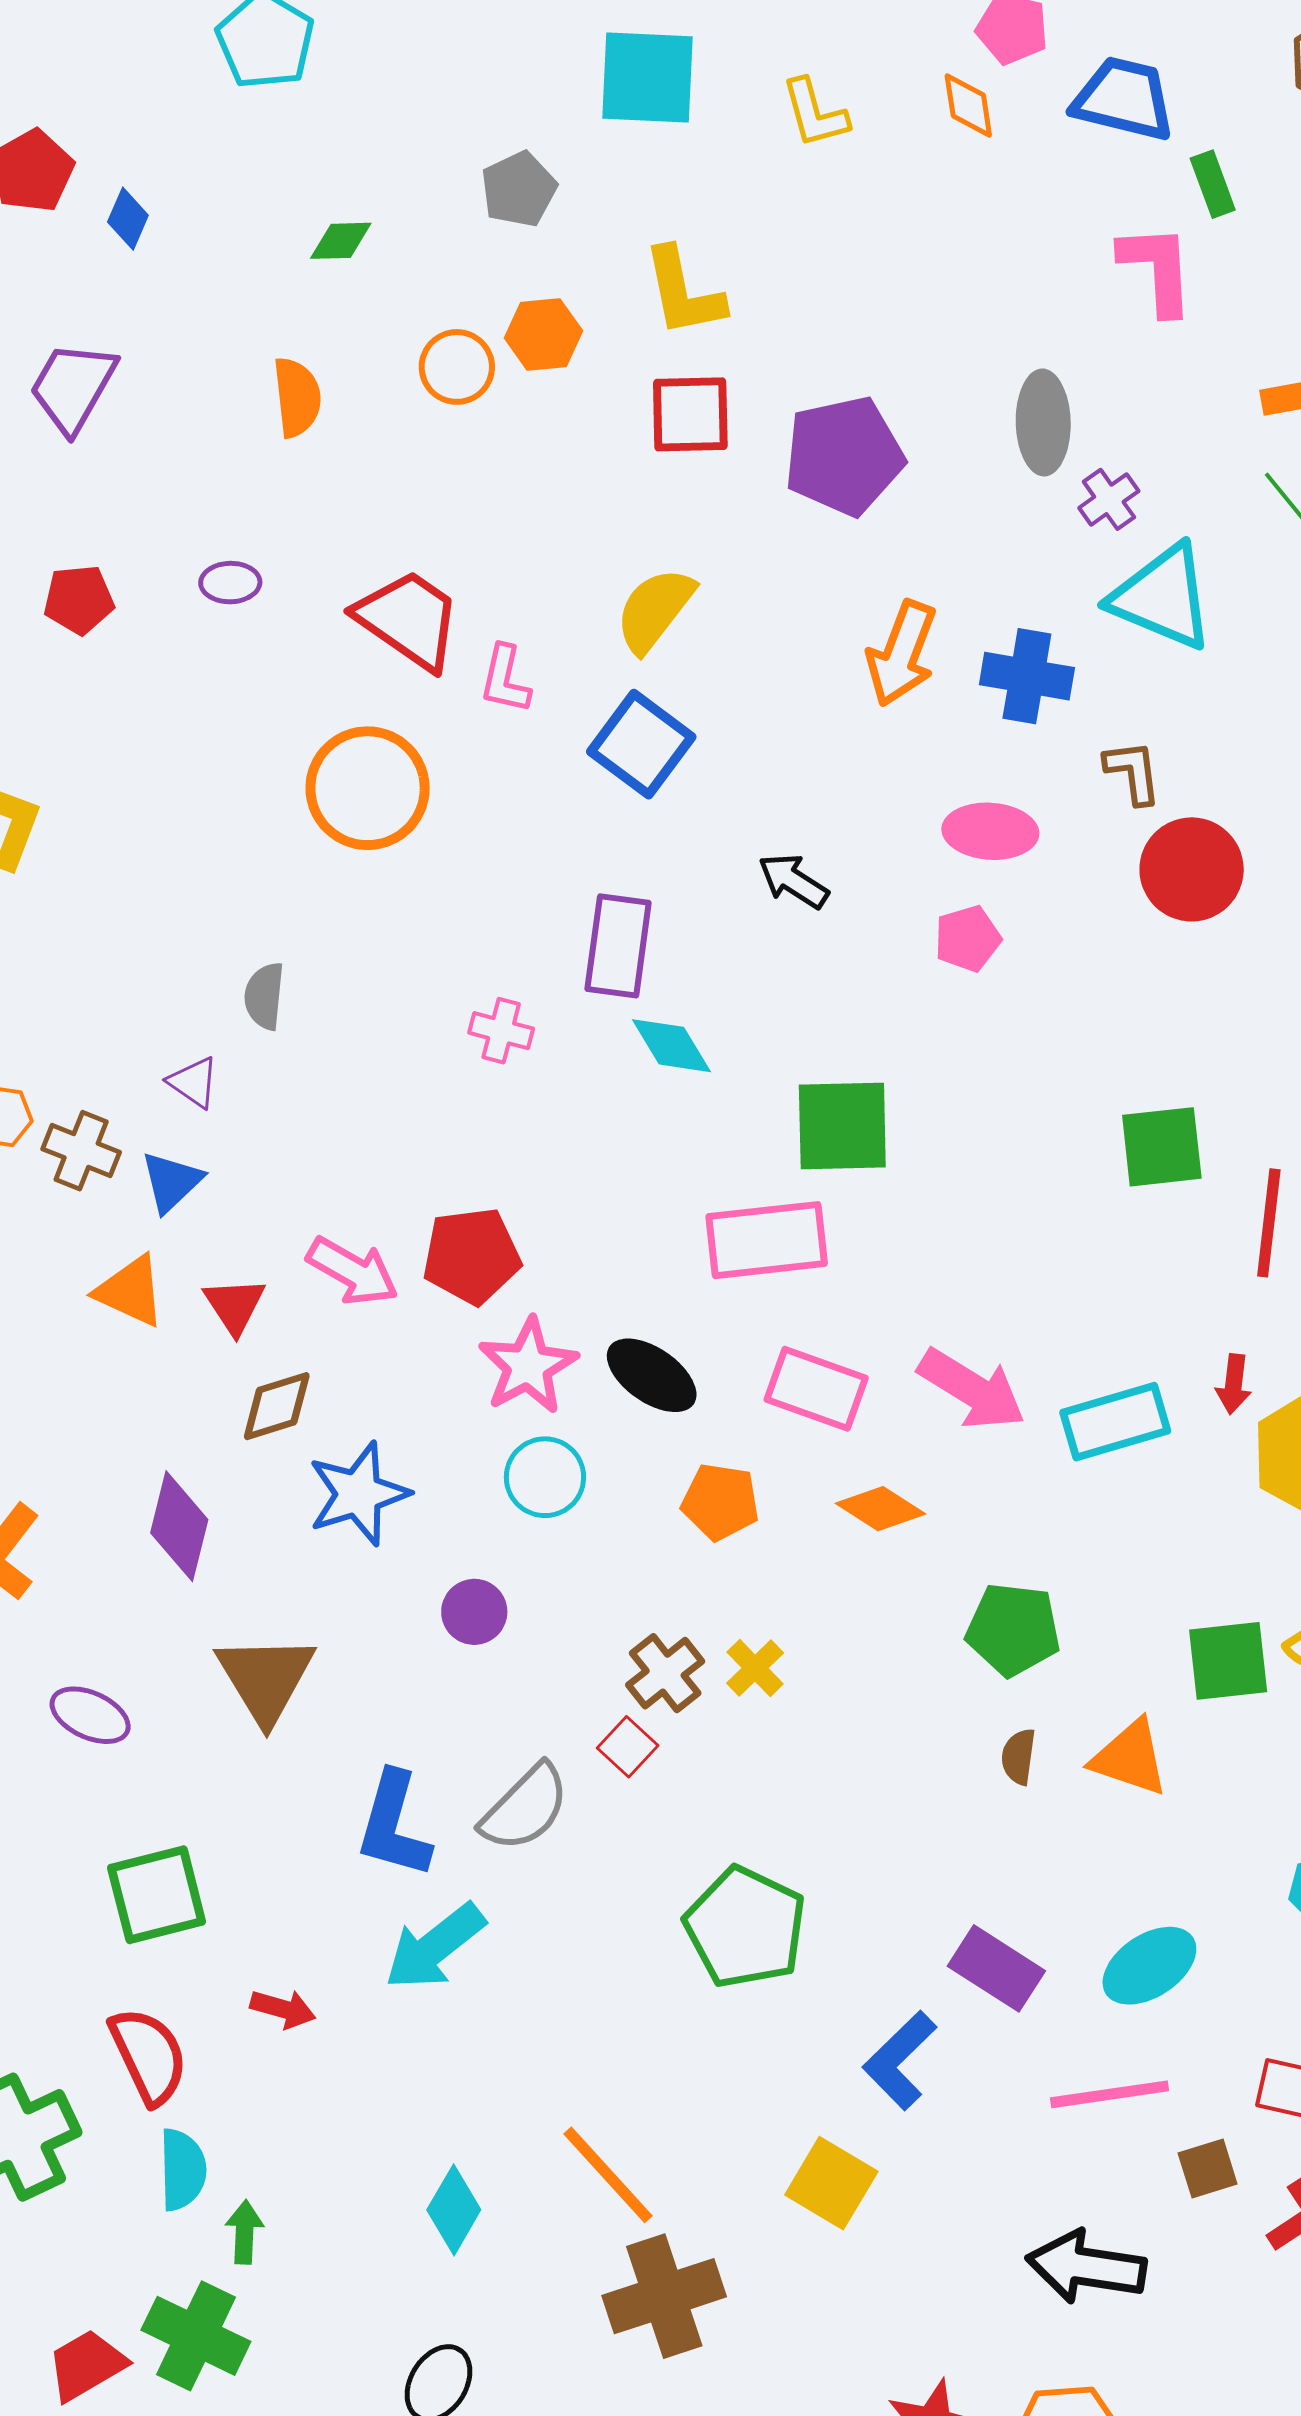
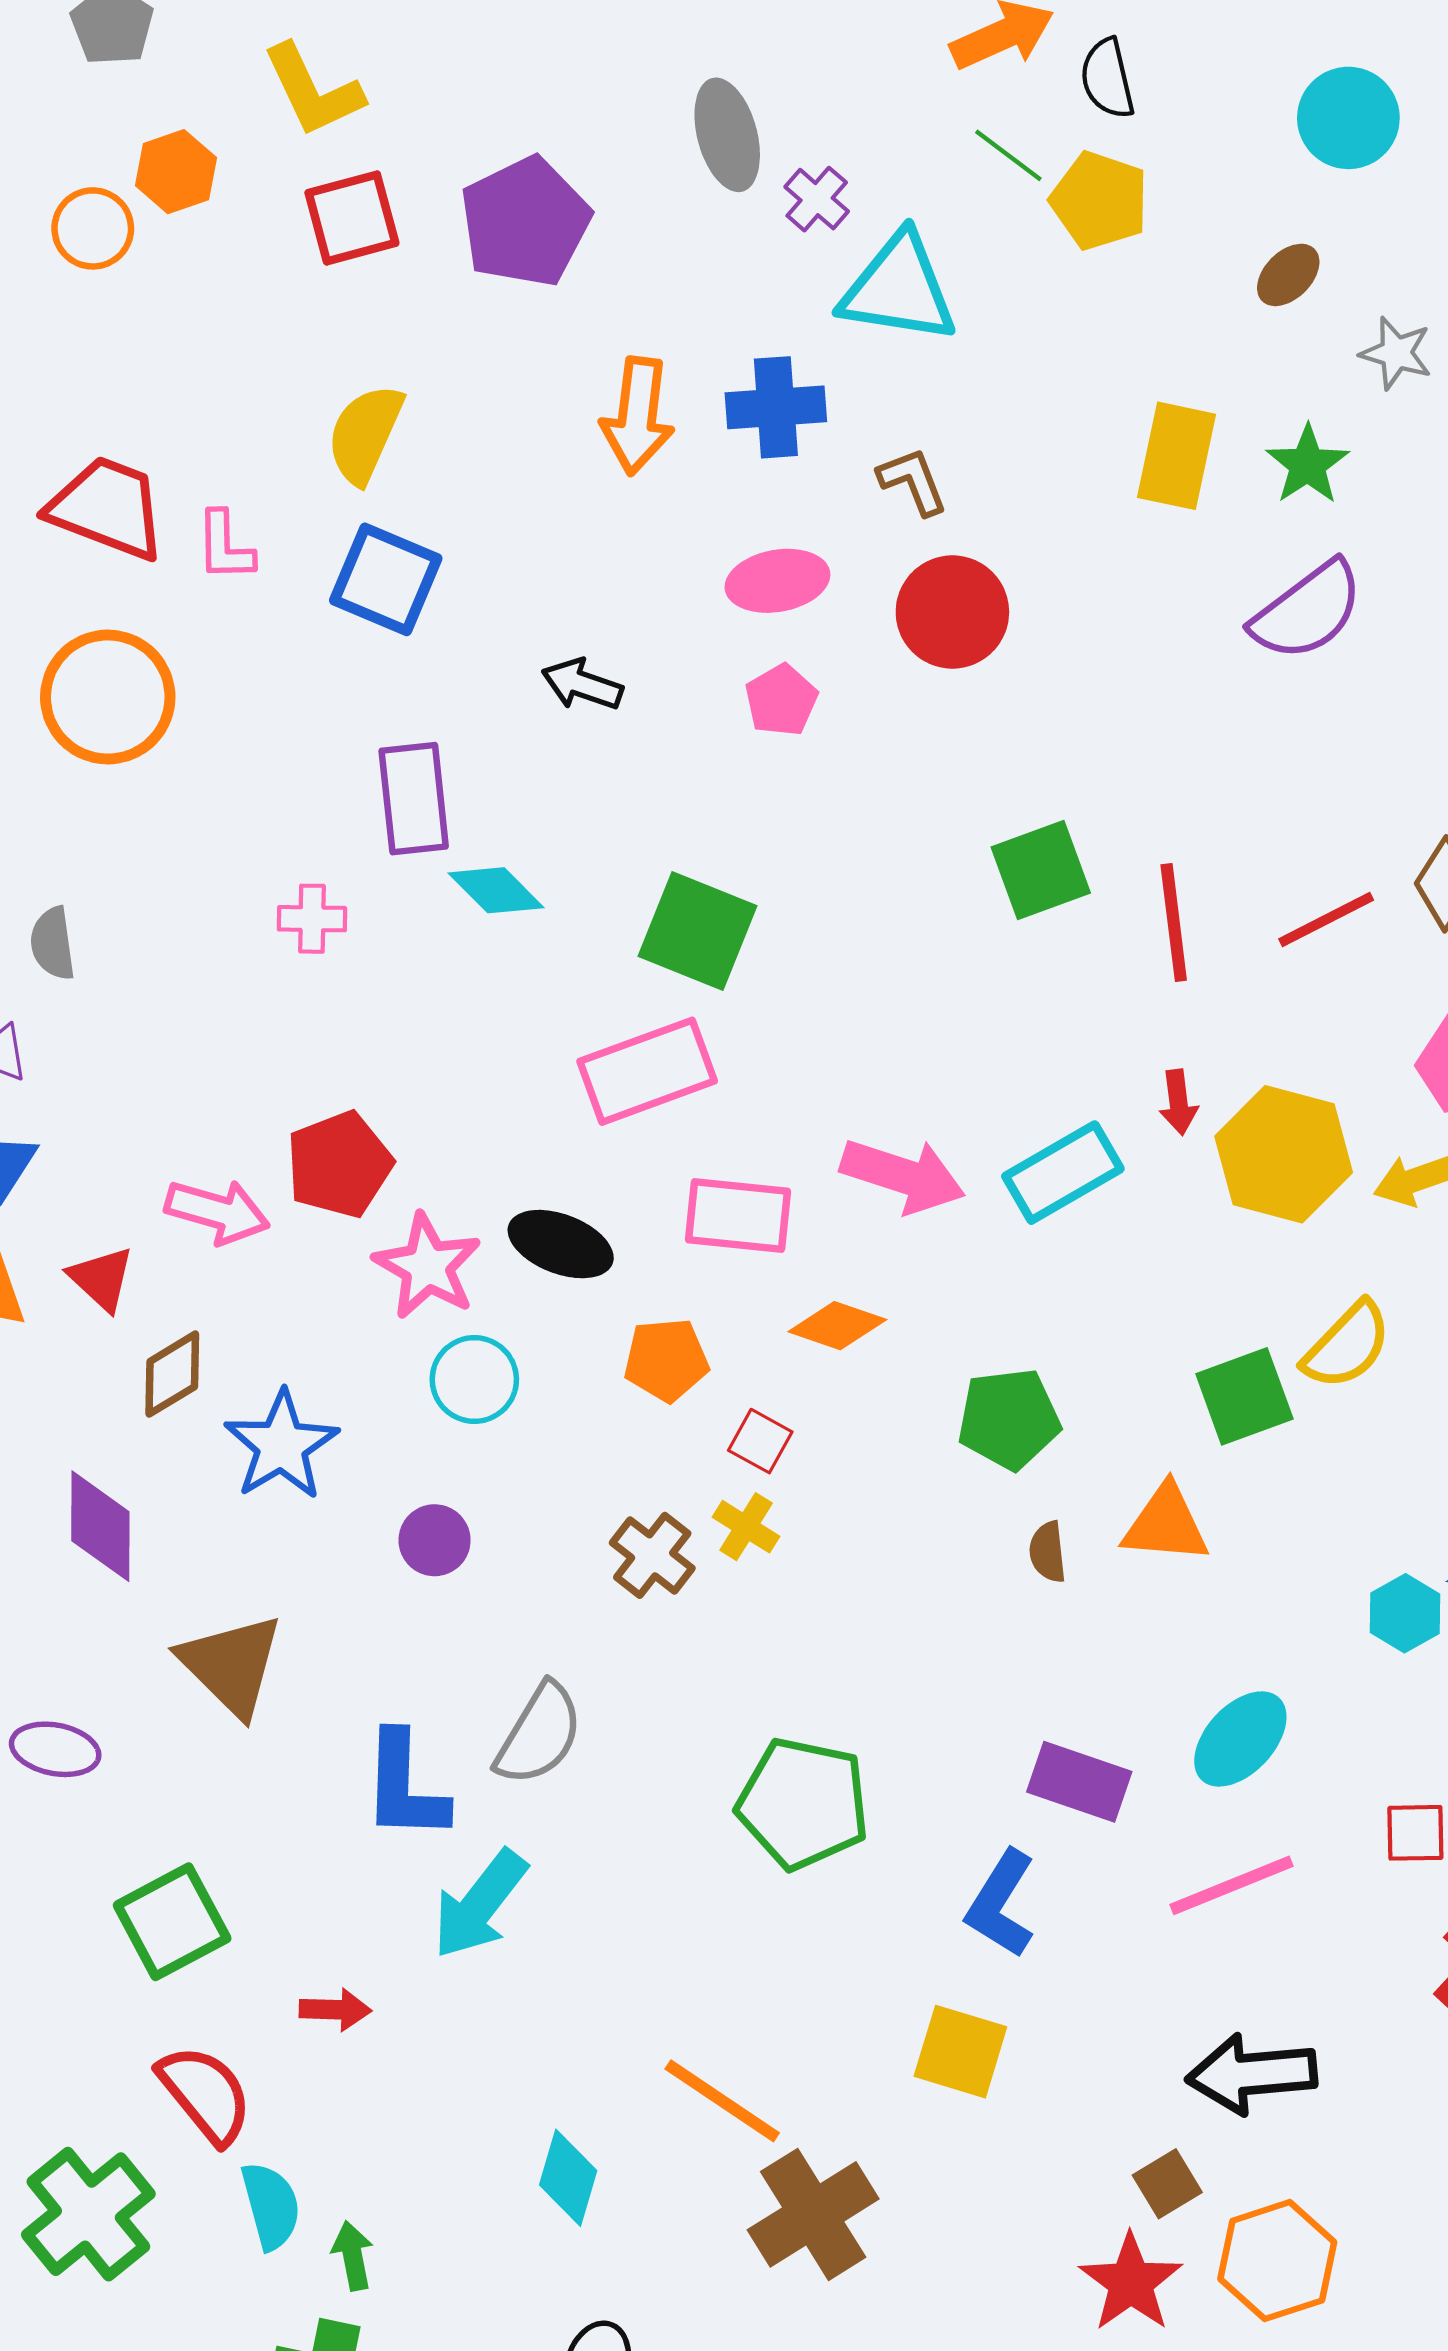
red circle: (1192, 869) -> (952, 612), moved
green square: (842, 1126) -> (698, 931), turned 37
red square: (628, 1747) -> (760, 1441), moved
brown square: (1208, 2168) -> (1167, 2184), moved

